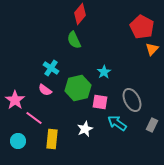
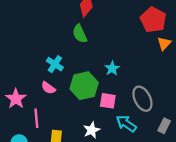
pink line: (34, 118) -> (36, 118), turned 48

